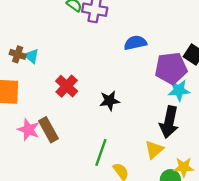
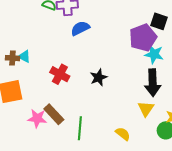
blue semicircle: (135, 43) -> (80, 28), moved
cyan star: (179, 90) -> (154, 54), turned 30
green line: (101, 152) -> (80, 128), moved

